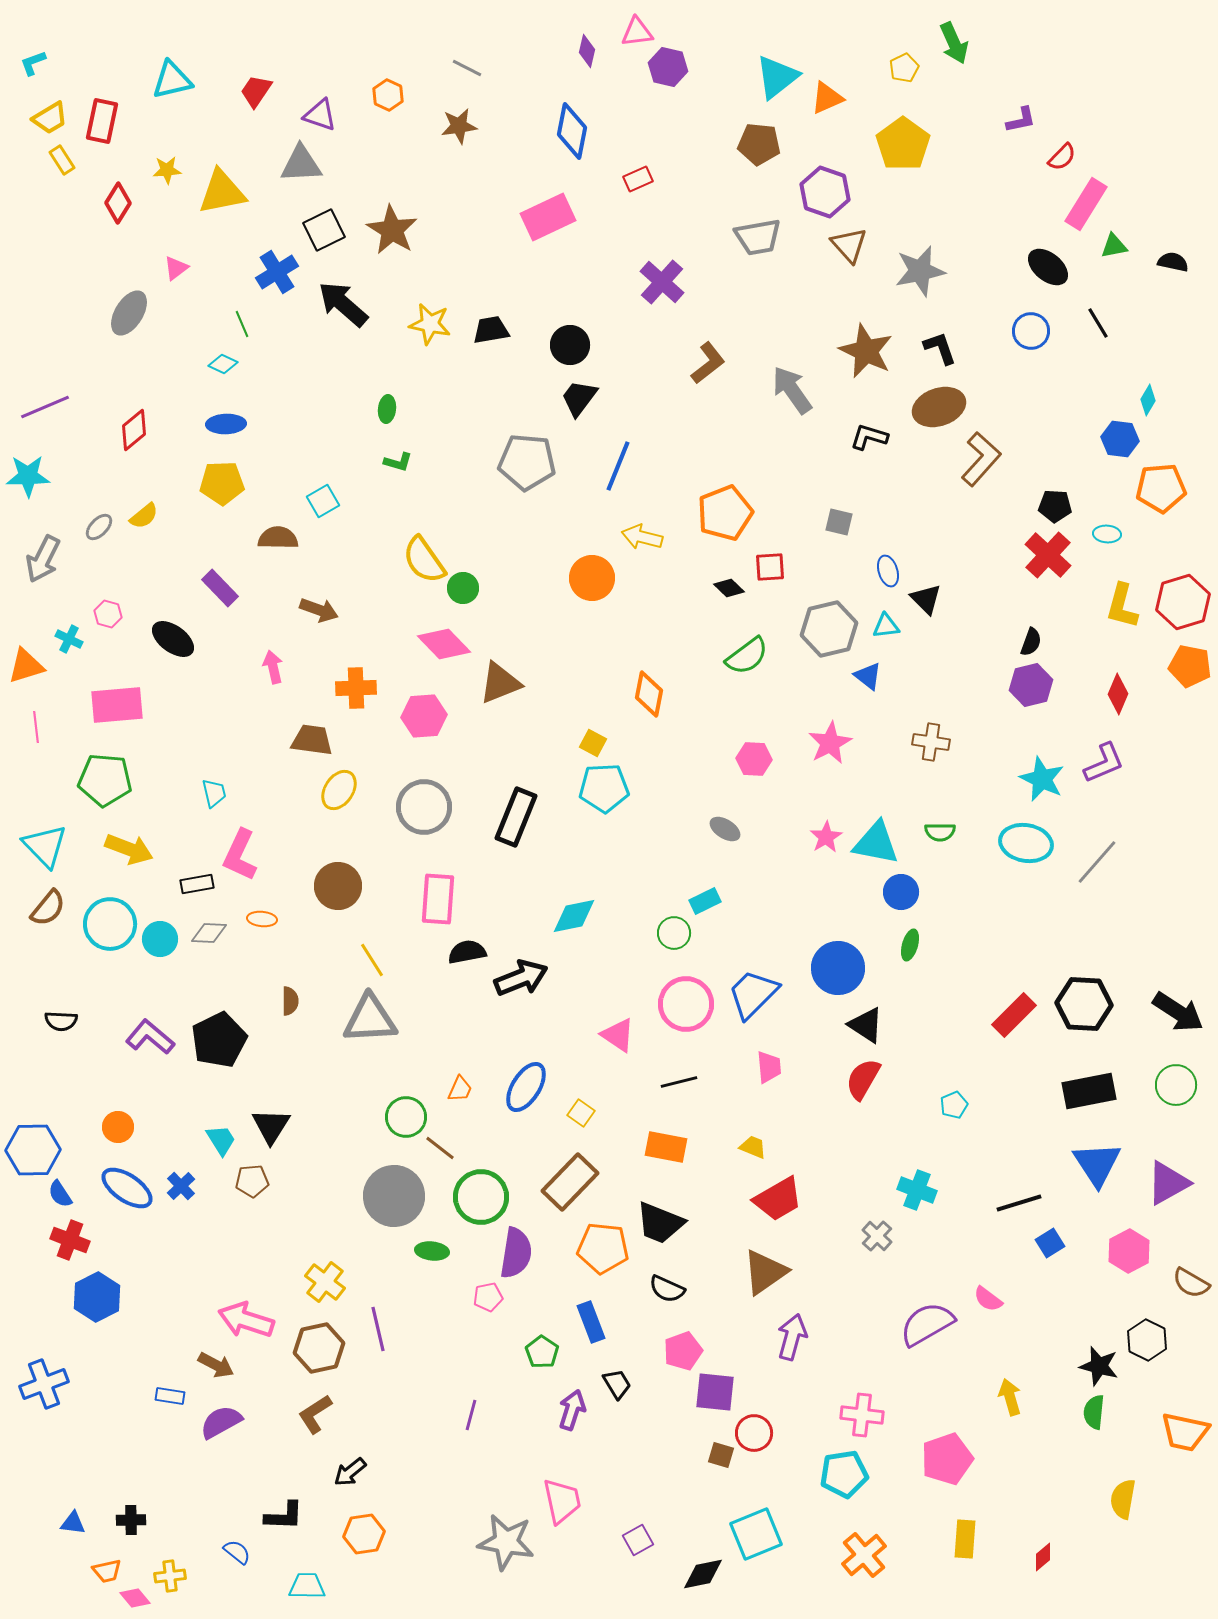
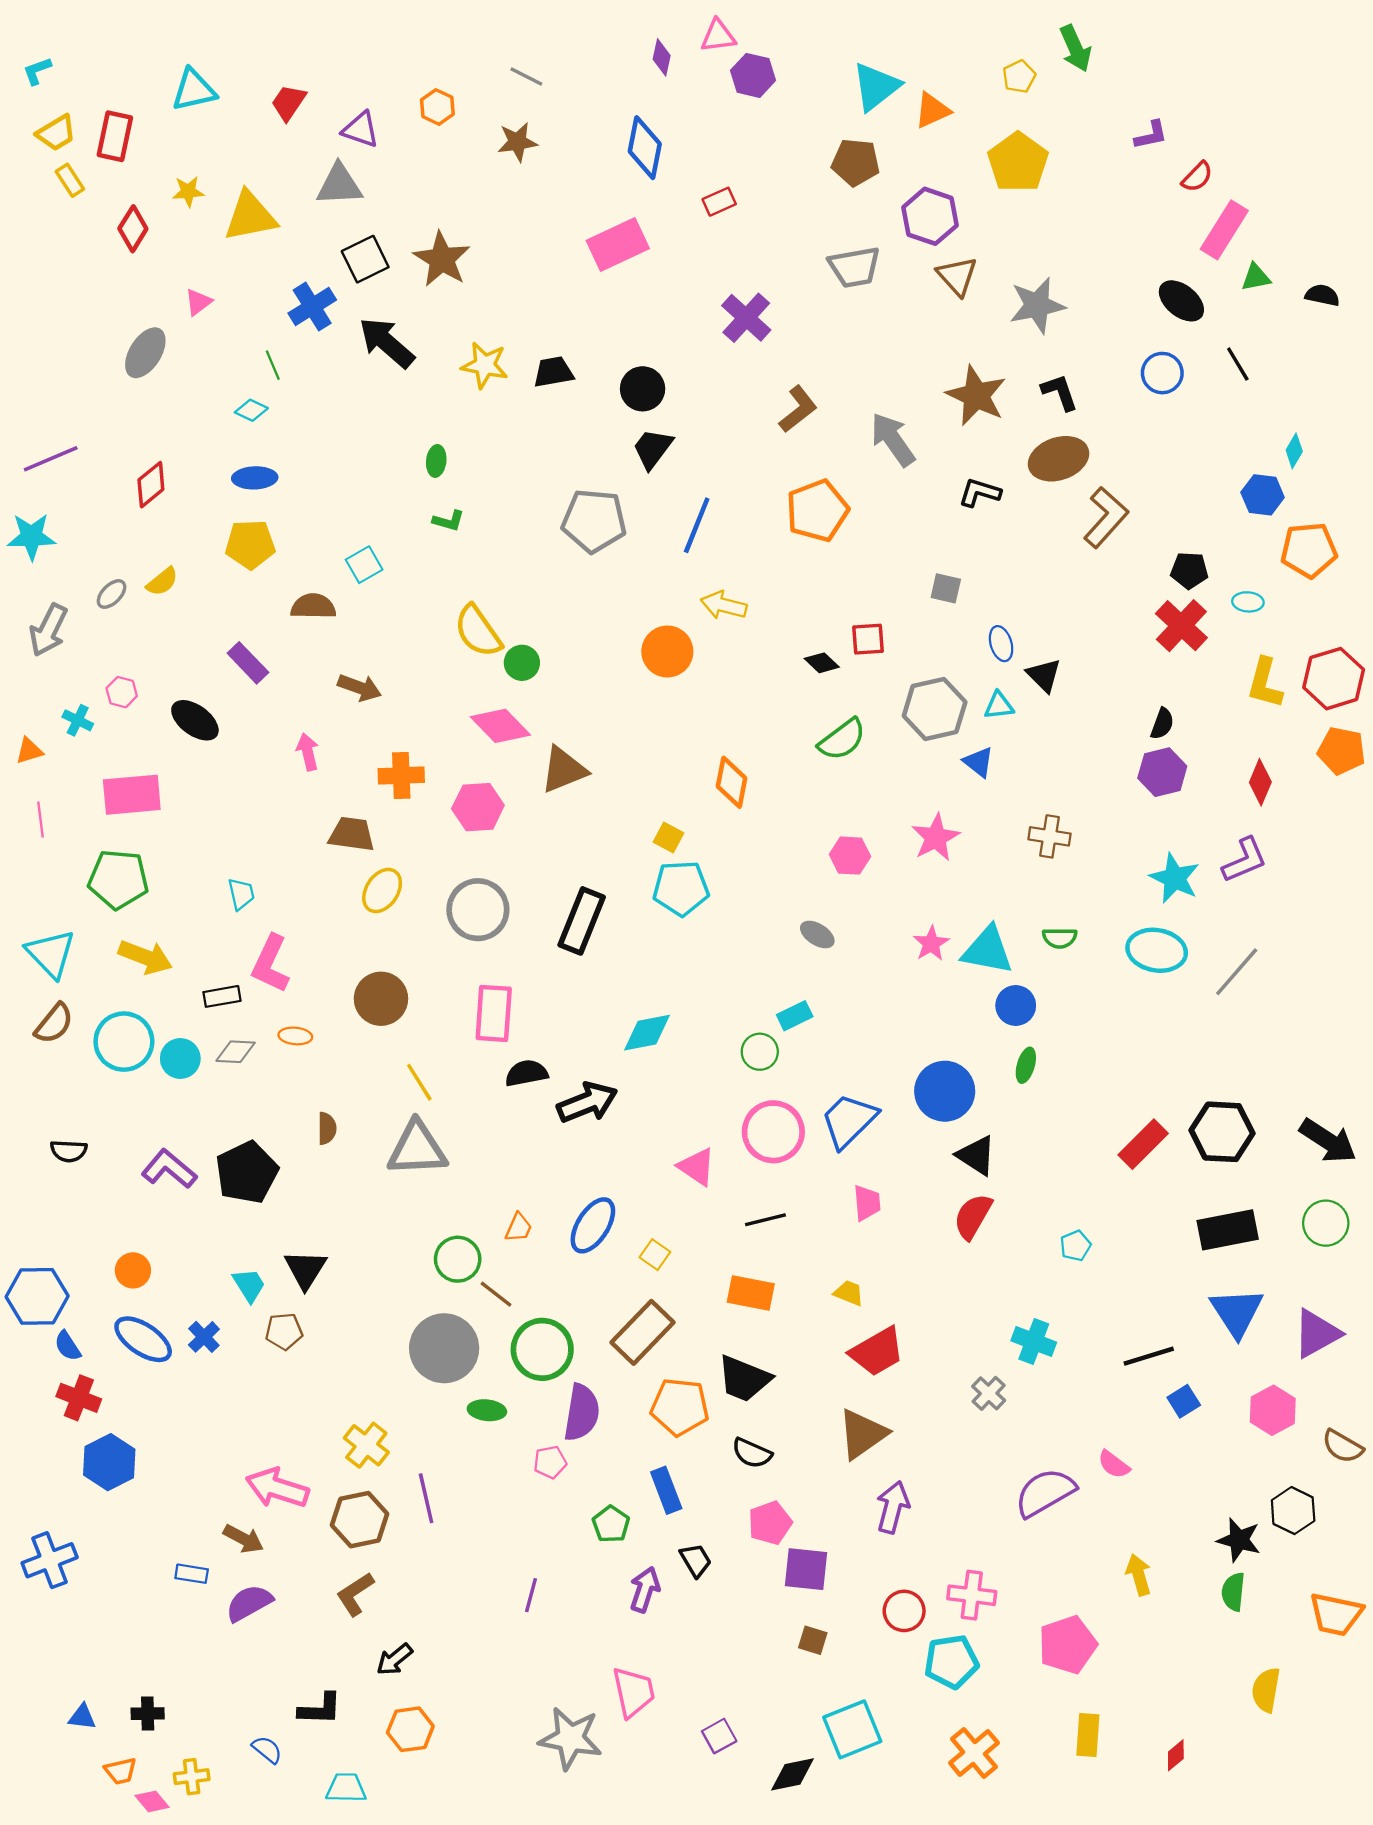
orange pentagon: (725, 513) -> (817, 511), moved
orange triangle: (26, 666) -> (29, 751), size x0.7
red circle: (754, 1433) -> (904, 1611), moved

